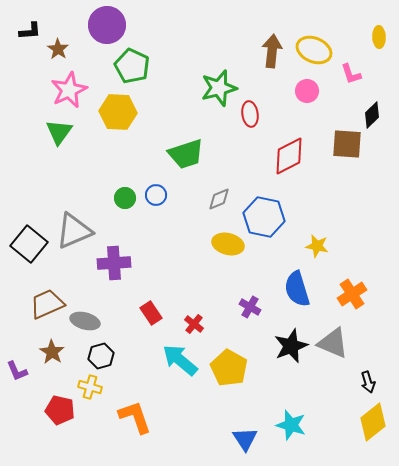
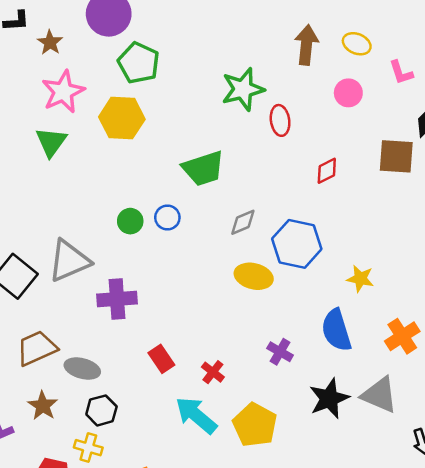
yellow ellipse: (314, 50) -> (357, 44), size x0.7
red diamond: (289, 156) -> (327, 171), size x0.6

